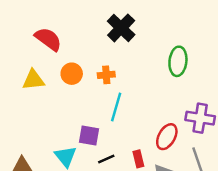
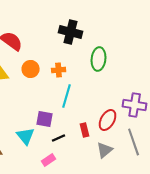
black cross: (121, 28) -> (71, 32), turned -30
green ellipse: (178, 61) -> (99, 59), moved
red rectangle: (138, 159) -> (85, 130), moved

